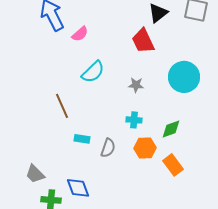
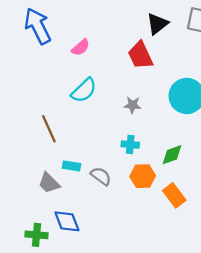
pink semicircle: (80, 34) -> (81, 47), moved
gray semicircle: (108, 148) -> (101, 176), turned -72
gray trapezoid: (35, 174) -> (49, 183), moved

